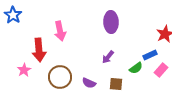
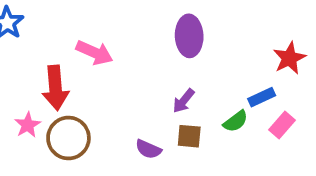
pink arrow: (60, 31) -> (94, 53), turned -54
brown circle: (60, 77) -> (68, 138), moved
brown square: (116, 84) -> (189, 136), moved

